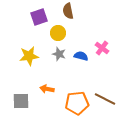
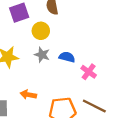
pink cross: (102, 48) -> (89, 72), moved

